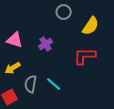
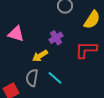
purple cross: (46, 44) -> (56, 38), moved
yellow arrow: (13, 68) -> (40, 56), moved

